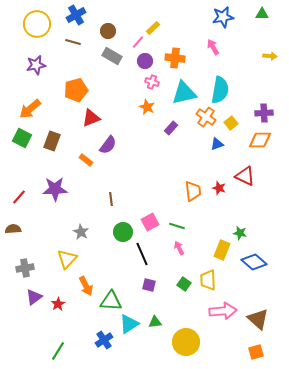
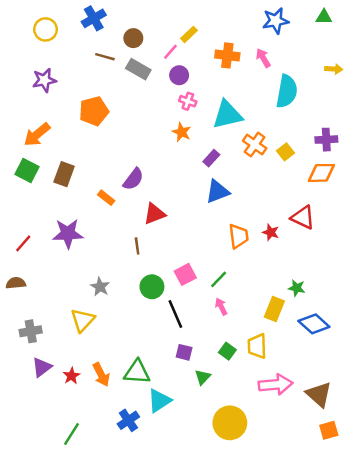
yellow circle: (37, 24) -> (46, 29), size x0.7
brown line: (73, 42) -> (105, 57), moved
orange cross: (175, 58) -> (227, 55), moved
cyan semicircle: (220, 90) -> (287, 91), moved
red triangle: (91, 118) -> (154, 214), moved
blue triangle: (217, 144) -> (217, 192), moved, size x1.5
green line: (177, 226) -> (219, 279), turned -63
orange arrow: (86, 286) -> (101, 375), moved
green triangle: (155, 322) -> (203, 377), moved, turned -40
orange square: (256, 352) -> (329, 430), moved

